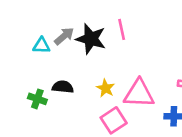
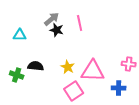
gray arrow: (64, 36) -> (52, 19), moved
black star: (91, 39) -> (57, 30), size x0.6

